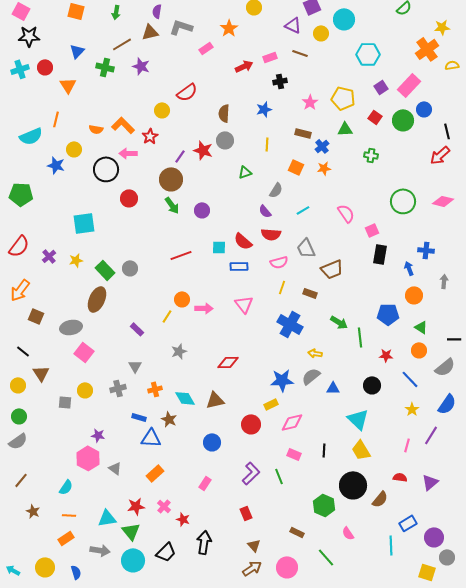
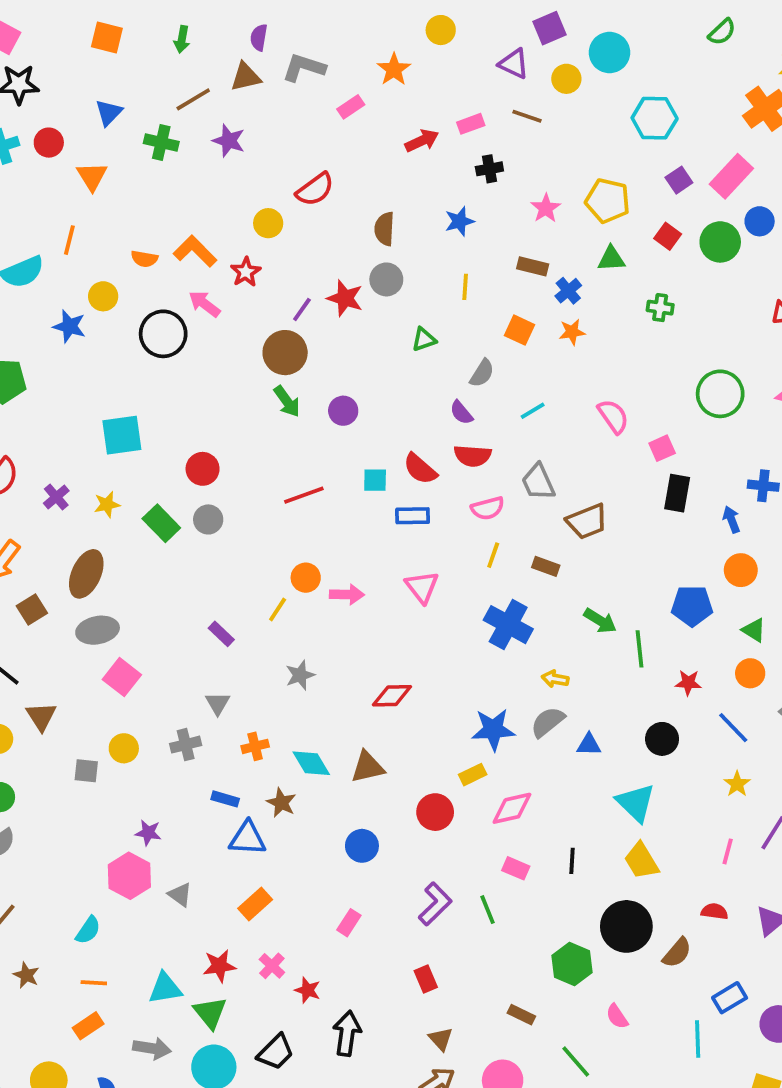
pink arrow: (128, 153) -> (204, 304), turned 36
red circle: (129, 198) -> (203, 469), moved
brown ellipse: (97, 299) -> (86, 574), moved
brown square: (36, 316) -> (32, 610), turned 35

